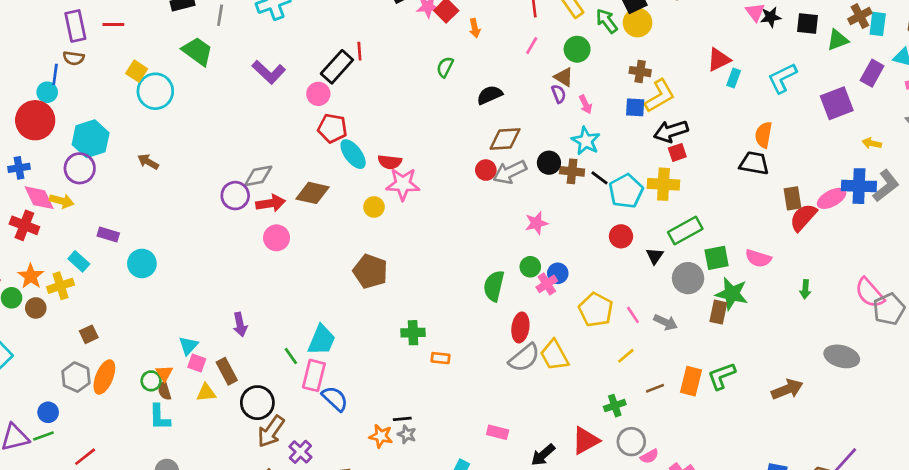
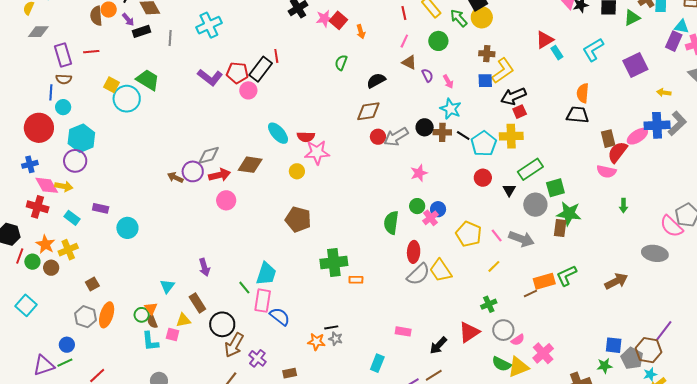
green trapezoid: (197, 51) -> (148, 80), moved
purple rectangle: (872, 73) -> (674, 41), moved
brown triangle: (564, 77) -> (409, 62), moved
cyan rectangle: (734, 78) -> (557, 53), turned -48
cyan circle: (47, 92) -> (63, 107), moved
red pentagon: (332, 128) -> (237, 73), moved
brown diamond: (505, 139) -> (368, 111), moved
brown arrow: (148, 162) -> (175, 177), moved
pink semicircle: (758, 258) -> (606, 172), moved
cyan rectangle: (79, 261) -> (72, 218), moved
pink semicircle: (870, 293) -> (671, 226), moved
gray arrow: (666, 322) -> (521, 239), size x1.4
green cross: (413, 333) -> (334, 262), size x1.5
pink square: (197, 363) -> (173, 335), moved
orange rectangle: (691, 381) -> (544, 281), turned 65
brown line: (655, 388) -> (530, 293), moved

